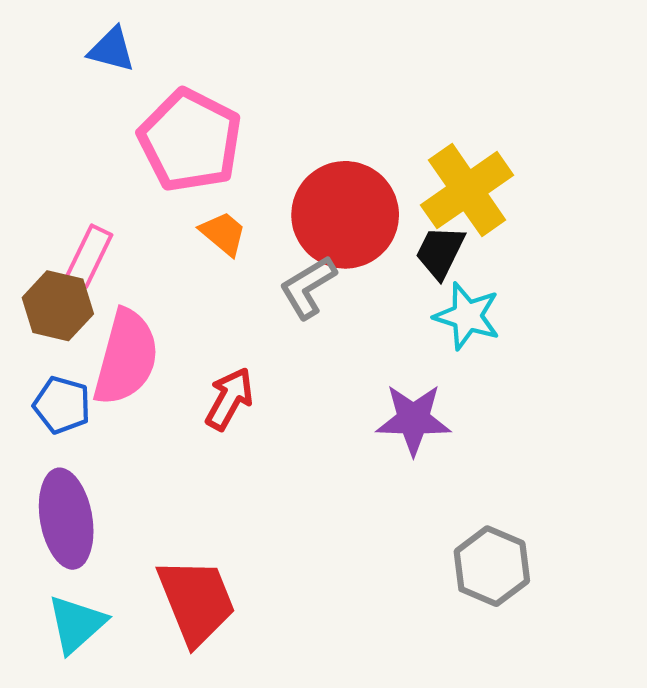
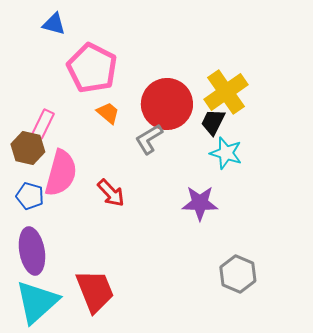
red arrow: (229, 399) -> (111, 193), turned 108
cyan triangle: (76, 624) -> (37, 302), size x1.5

